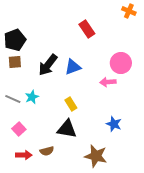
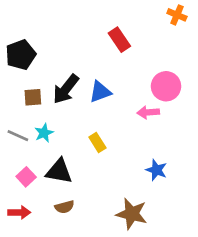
brown square: (15, 62) -> (33, 97), moved
black triangle: (67, 129) -> (59, 171), moved
red arrow: (24, 155) -> (19, 212), moved

